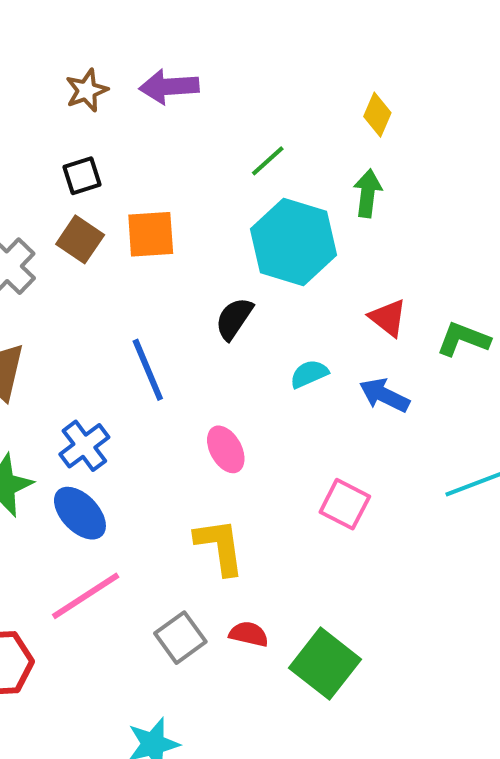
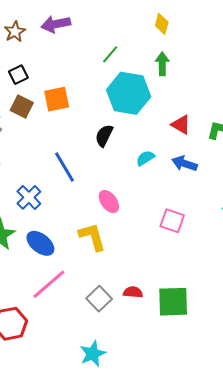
blue cross: (84, 446) -> (29, 197), moved
yellow L-shape: (220, 547) -> (92, 237), moved
green square: (325, 664) -> (173, 302), turned -32

